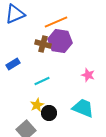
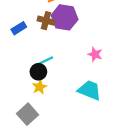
blue rectangle: (13, 64) -> (19, 28), moved
black circle: (49, 113) -> (38, 72), moved

